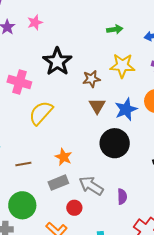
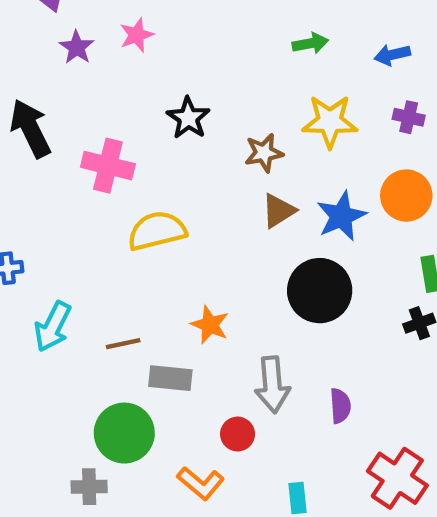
black star: (57, 62) -> (188, 118), size x0.7
brown triangle: (97, 106) -> (279, 211), turned 30
yellow semicircle: (41, 113) -> (157, 231), turned 36
gray rectangle: (58, 183) -> (170, 378), moved, turned 30
gray arrow: (91, 186) -> (272, 385), turned -125

